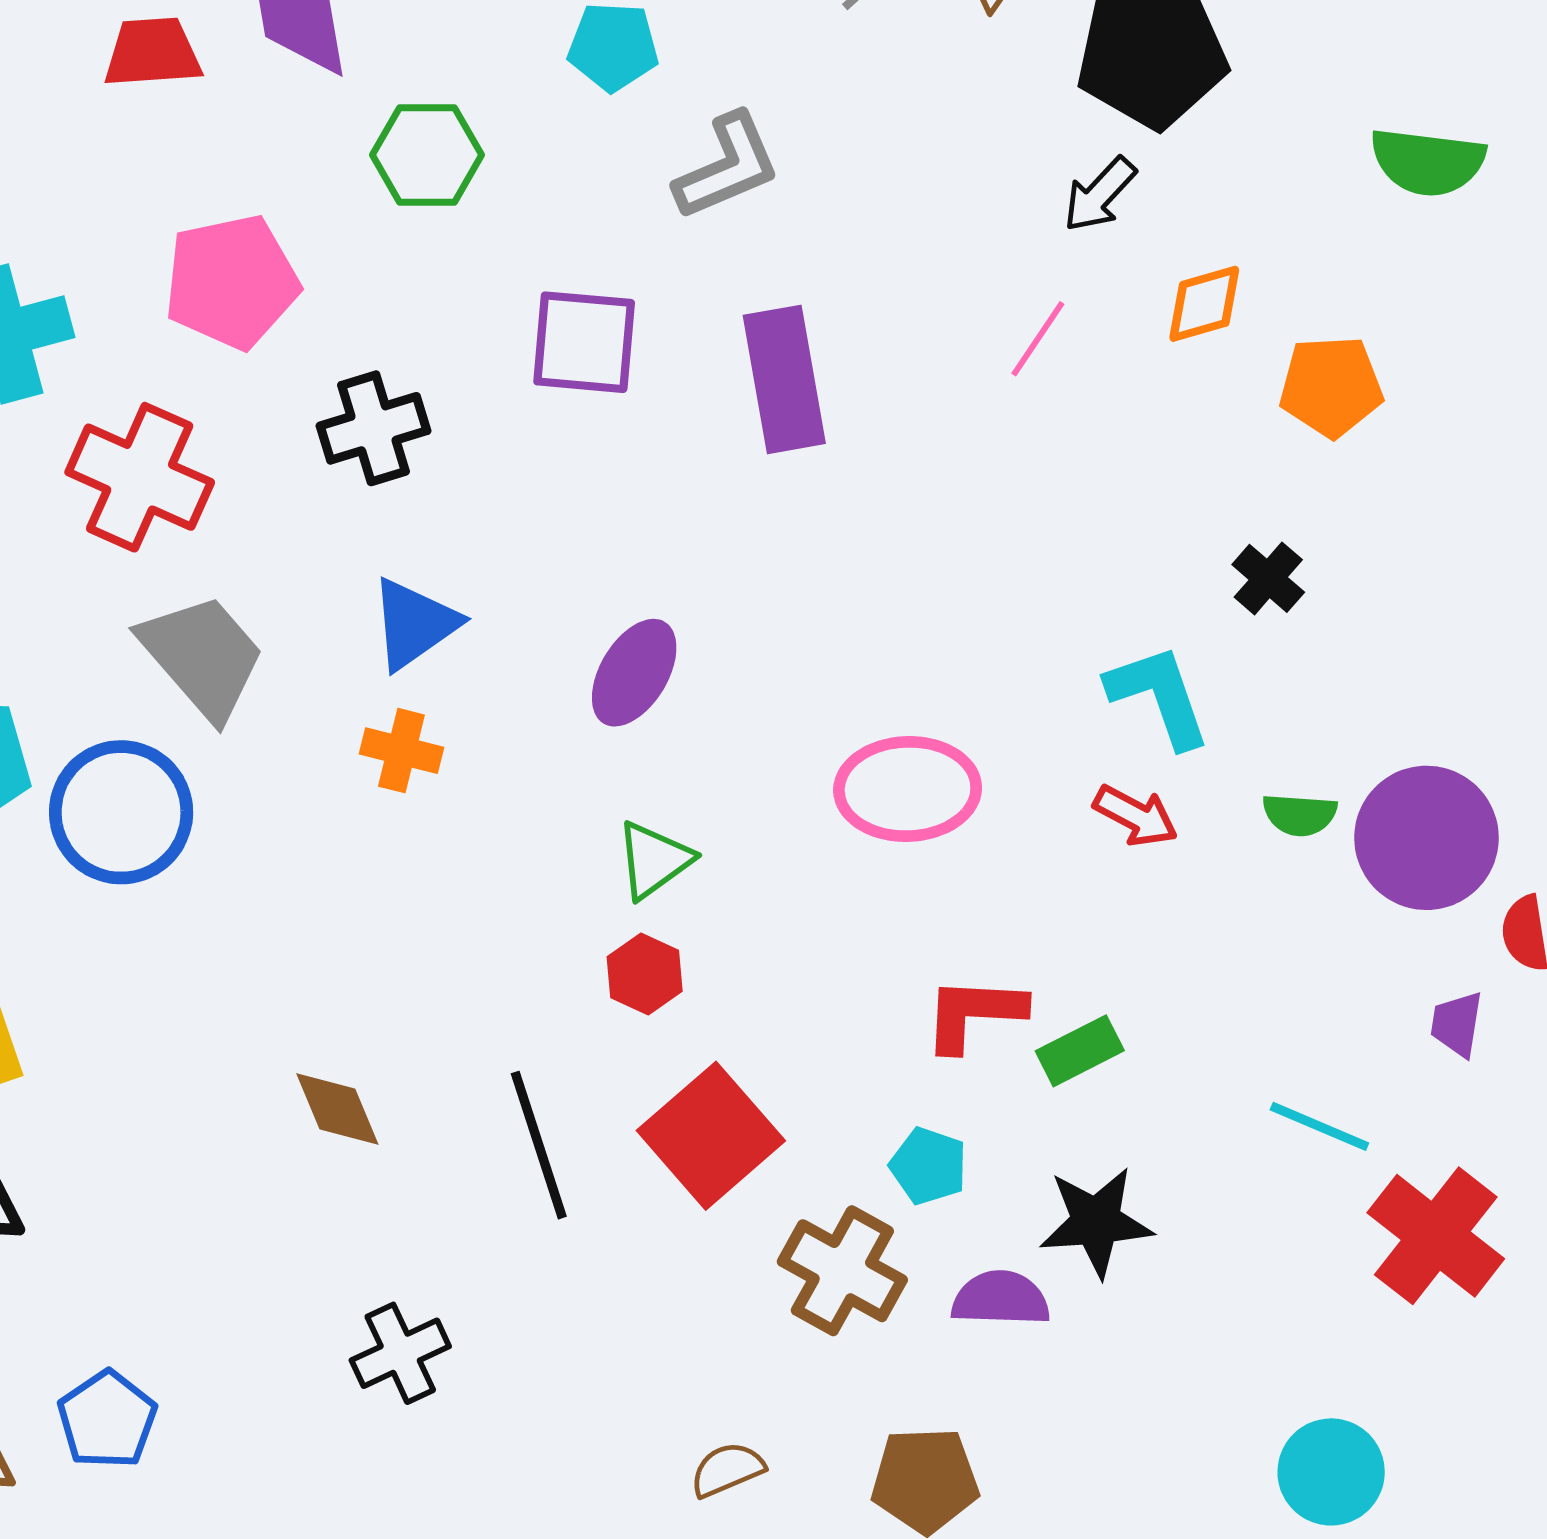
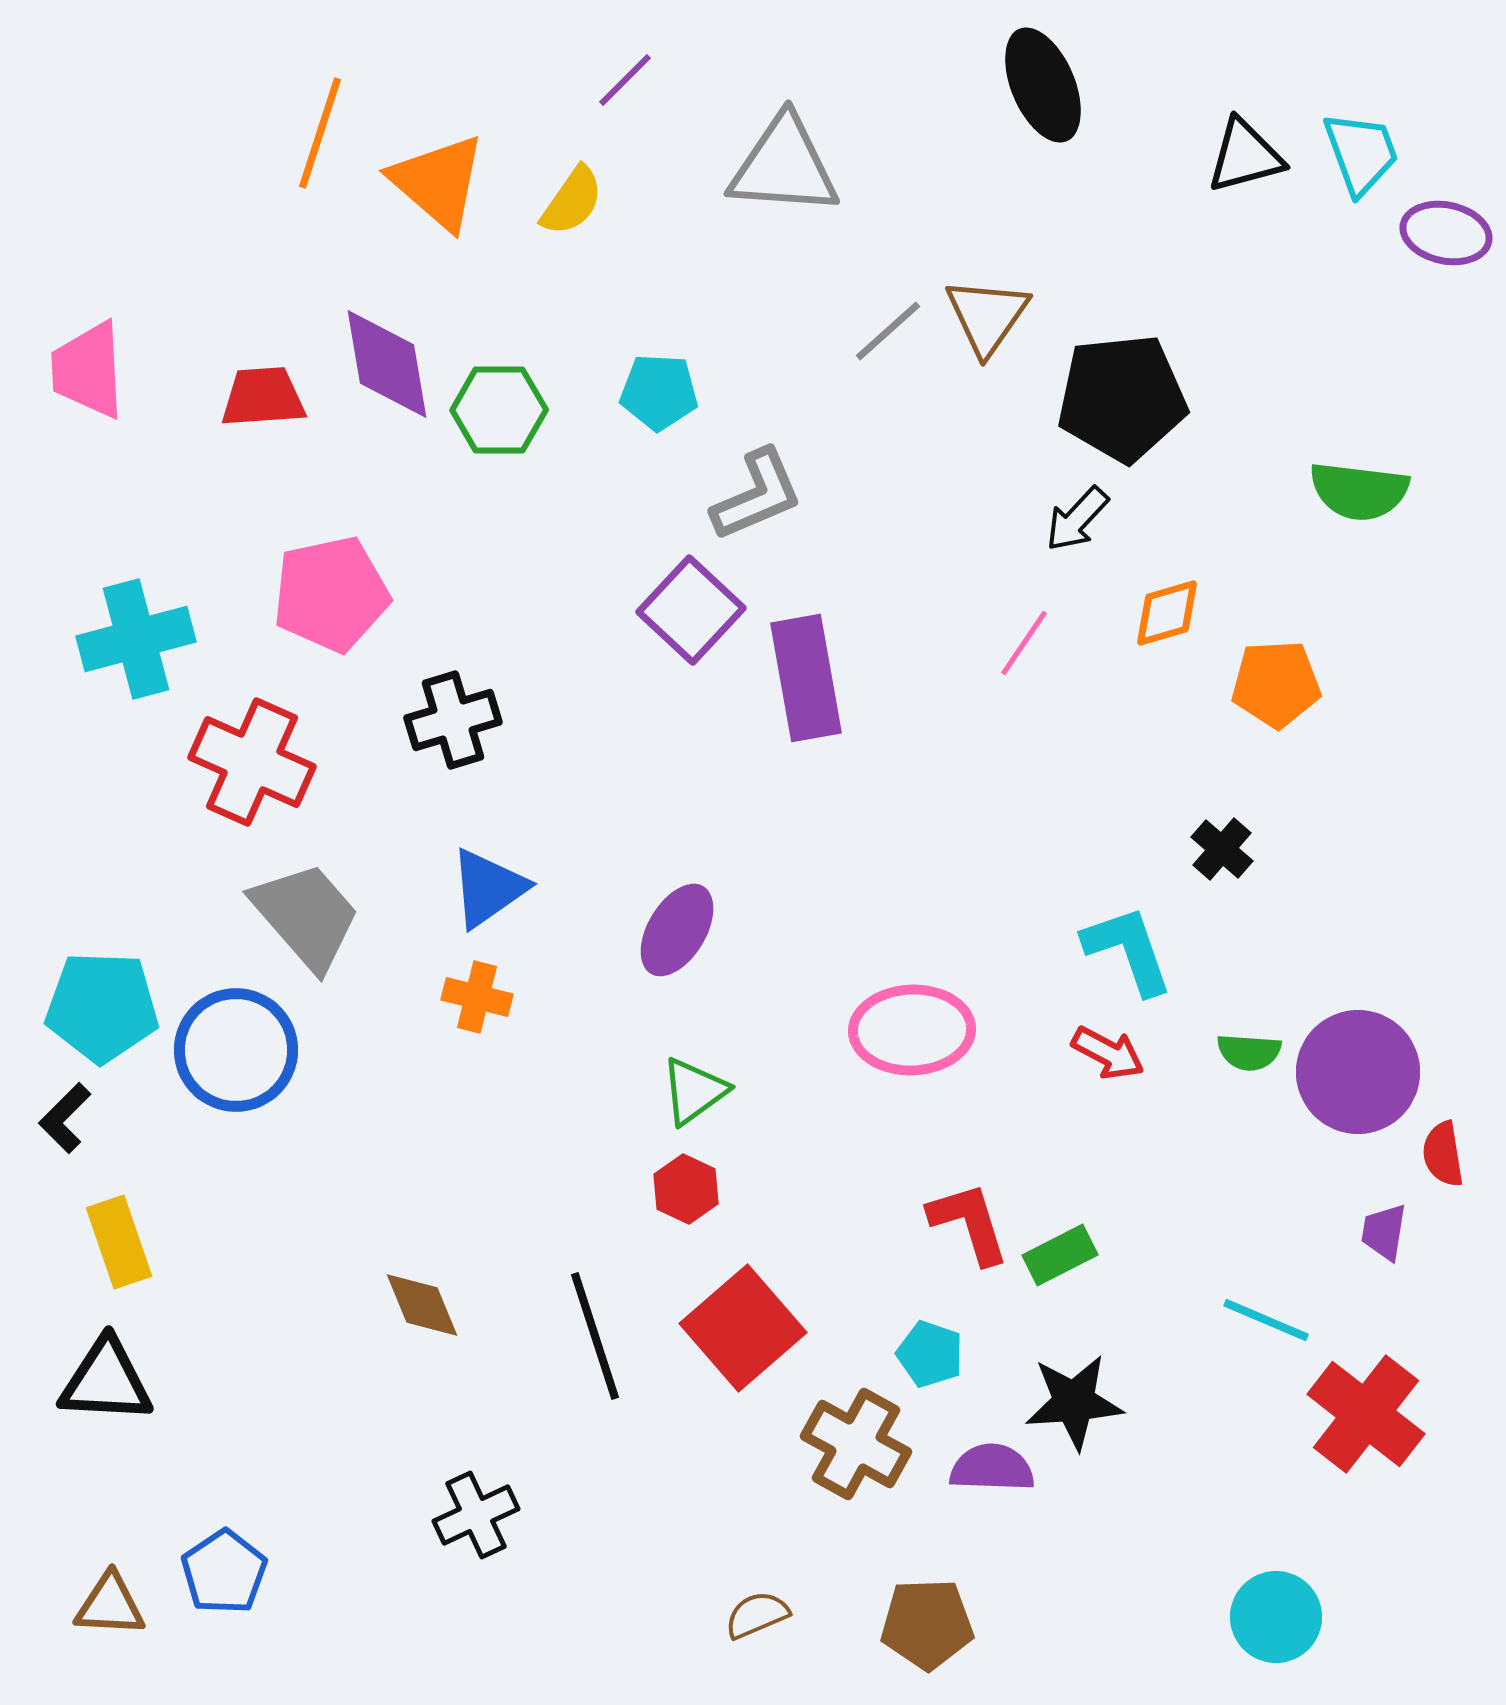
green hexagon: (427, 155) -> (499, 410), moved
purple square: (584, 342) -> (691, 610), moved, turned 38
red L-shape: (974, 1014) -> (969, 1223), turned 70

